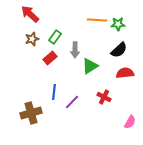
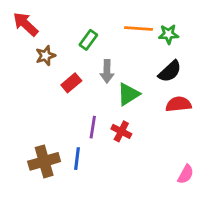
red arrow: (30, 14) -> (26, 24), moved
green rectangle: (55, 37) -> (88, 40), moved
blue line: (54, 92) -> (77, 159), moved
red cross: (104, 97) -> (121, 131), moved
purple line: (72, 102) -> (93, 127), moved, turned -35

